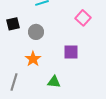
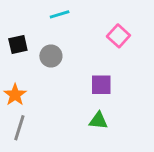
orange star: (33, 59) -> (15, 95), moved
green triangle: (54, 82) -> (98, 121), moved

